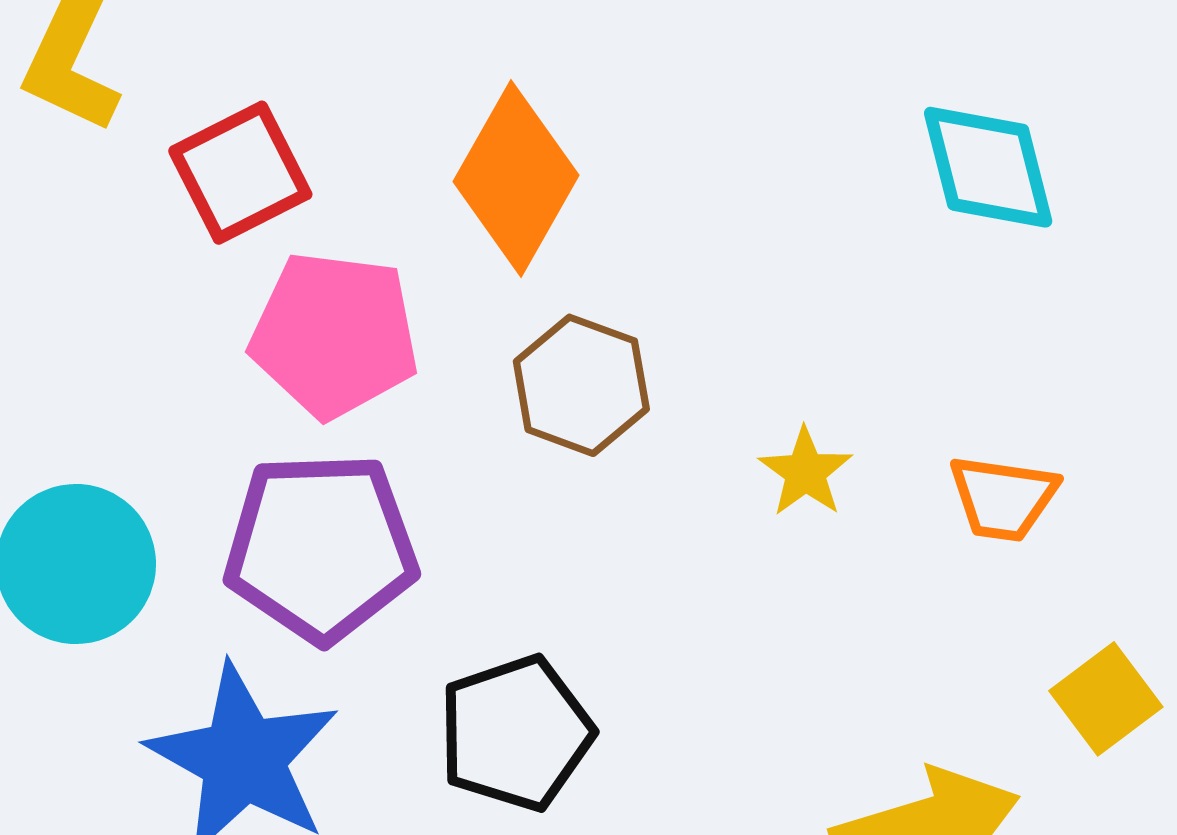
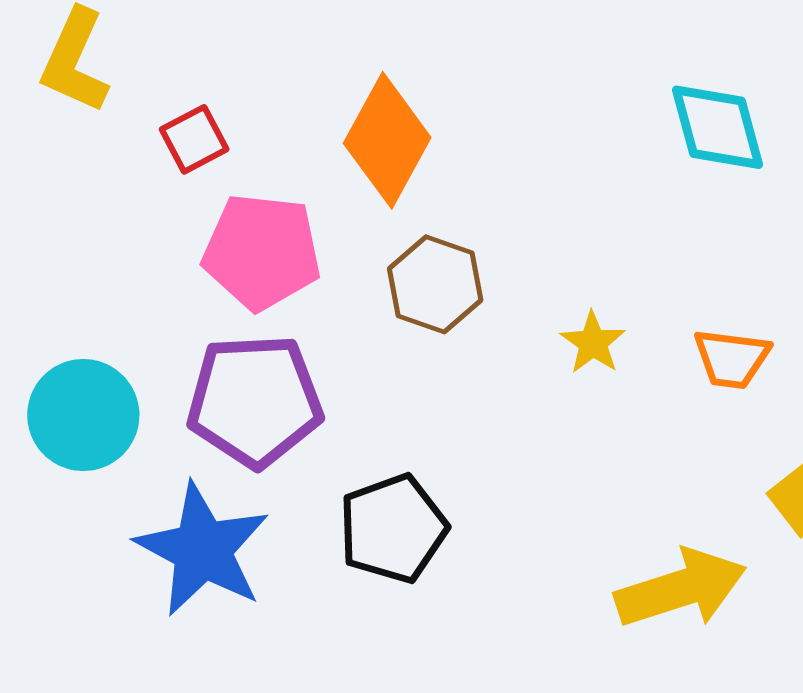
red square: (240, 173) -> (194, 139), size x0.7

